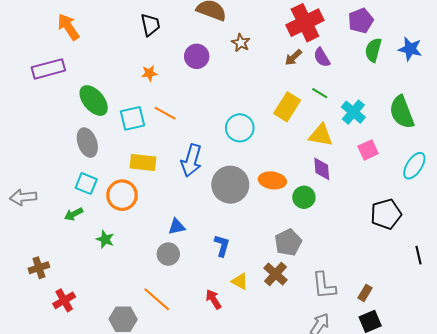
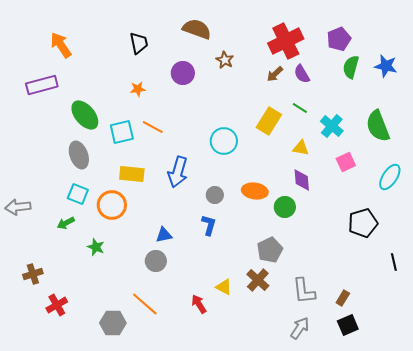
yellow triangle: (321, 135) -> (301, 148), size x0.7
gray circle: (230, 185) -> (215, 195), size x0.5
blue L-shape: (222, 246) -> (209, 225), moved

